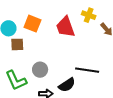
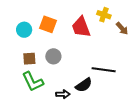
brown square: (17, 44) -> (29, 59), moved
gray circle: (40, 70) -> (53, 56), moved

